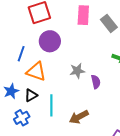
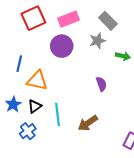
pink rectangle: (83, 15) -> (69, 19), moved, turned 72
purple circle: (50, 41) -> (62, 46), moved
gray star: (77, 71) -> (98, 41), moved

